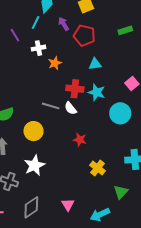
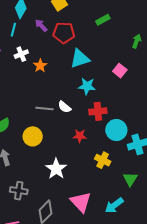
cyan triangle: (95, 64) -> (80, 59), size x1.5
red cross: (75, 89) -> (98, 111), moved
cyan circle: (120, 113) -> (116, 130), moved
white star: (34, 165) -> (56, 169), moved
pink triangle: (68, 205) -> (81, 202), size x1.6

